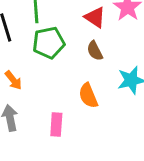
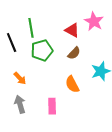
brown semicircle: (95, 51) -> (74, 53), turned -104

